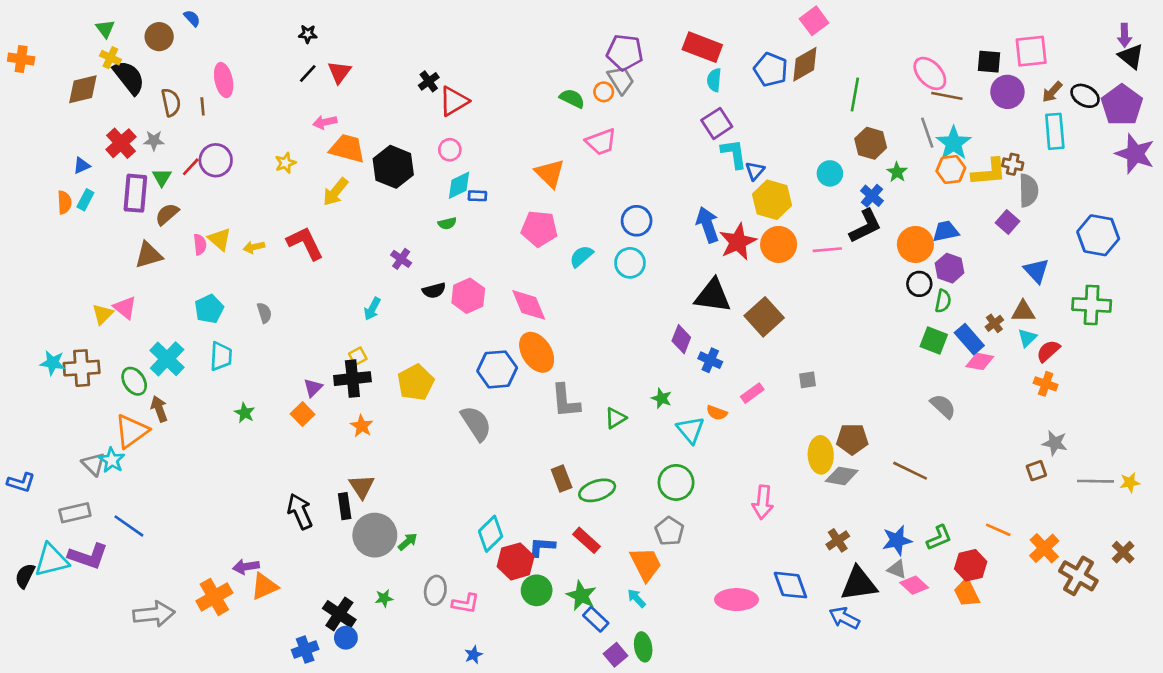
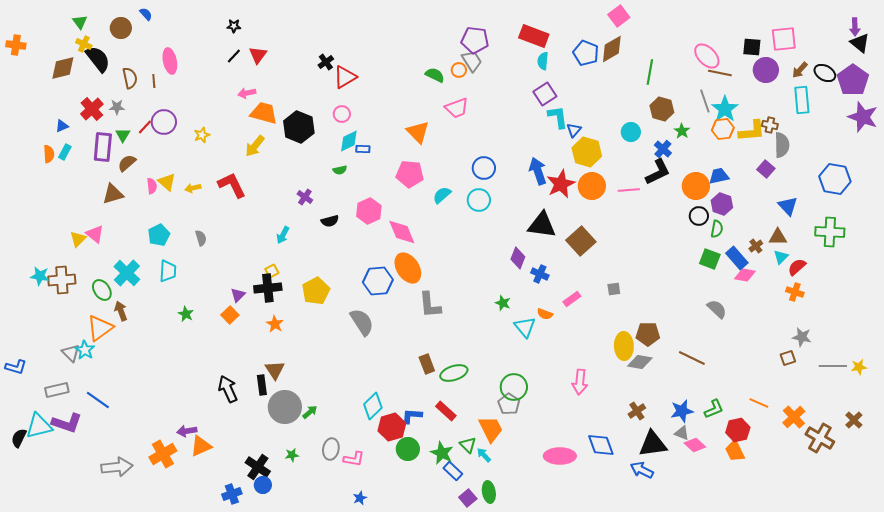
yellow star: (285, 163) -> (202, 135), moved
pink hexagon: (468, 296) -> (369, 211), moved
green triangle: (616, 418) -> (468, 445), moved, turned -42
green circle: (676, 482) -> (514, 387), moved

